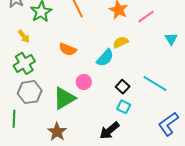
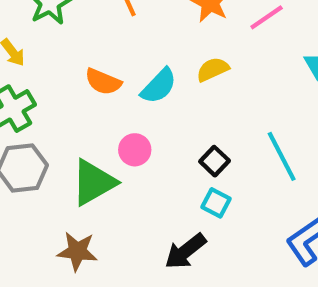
cyan semicircle: (105, 58) -> (159, 86), moved
cyan line: (155, 84) -> (282, 156), turned 30
brown star: (57, 132) -> (77, 251), turned -30

